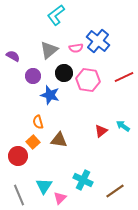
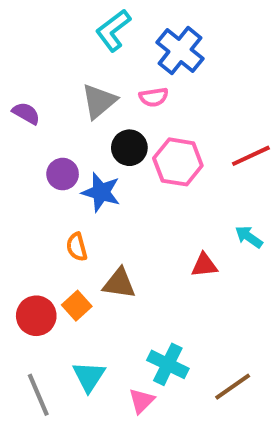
blue cross: (98, 41) -> (180, 51), moved
purple circle: (33, 76) -> (63, 174), moved
cyan arrow: (123, 126) -> (249, 237), moved
red triangle: (101, 131) -> (204, 265), turned 32
orange square: (33, 142) -> (77, 306), moved
pink triangle: (60, 198) -> (142, 401), moved

